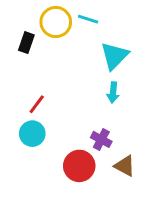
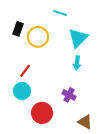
yellow circle: (56, 22) -> (38, 37), moved
red circle: (79, 166) -> (42, 113), moved
brown triangle: (125, 166) -> (85, 122), moved

